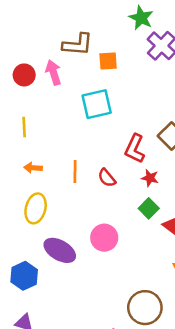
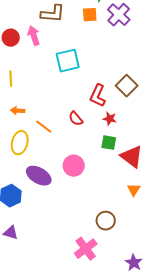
orange square: (108, 61) -> (90, 15), moved
orange line: (75, 172) -> (44, 127), moved, turned -54
green square: (149, 208) -> (109, 143), turned -35
brown circle: (145, 308) -> (106, 221), size x0.7

